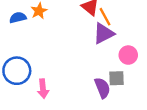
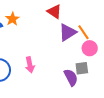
orange line: (105, 17) -> (84, 32), moved
pink arrow: (43, 89) -> (30, 65), moved

